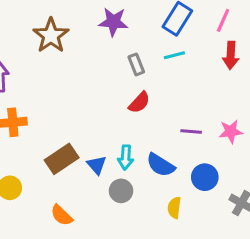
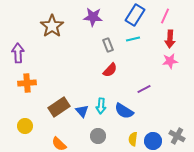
purple line: (191, 131) -> (144, 89), turned -32
pink star: (231, 131) -> (170, 61), moved
blue circle: (205, 177) -> (153, 141), moved
gray circle: (121, 191) -> (98, 136), moved

